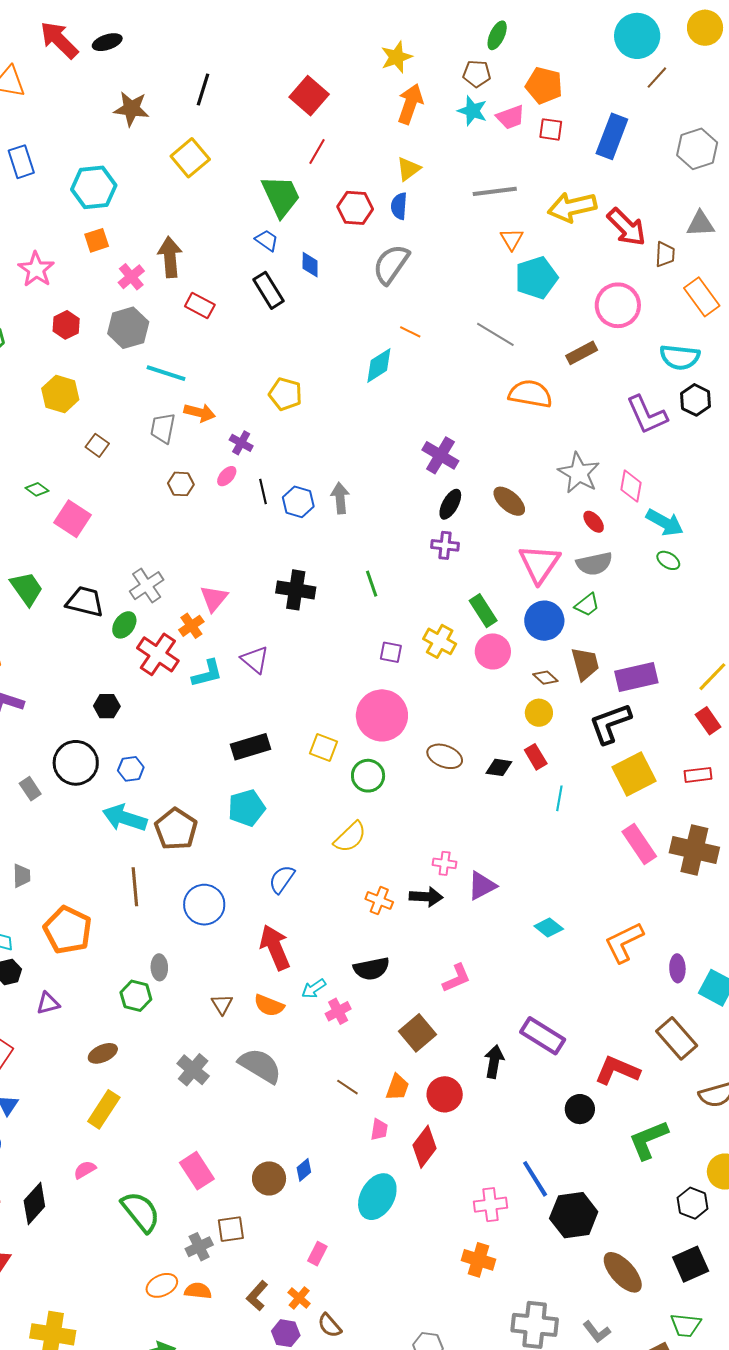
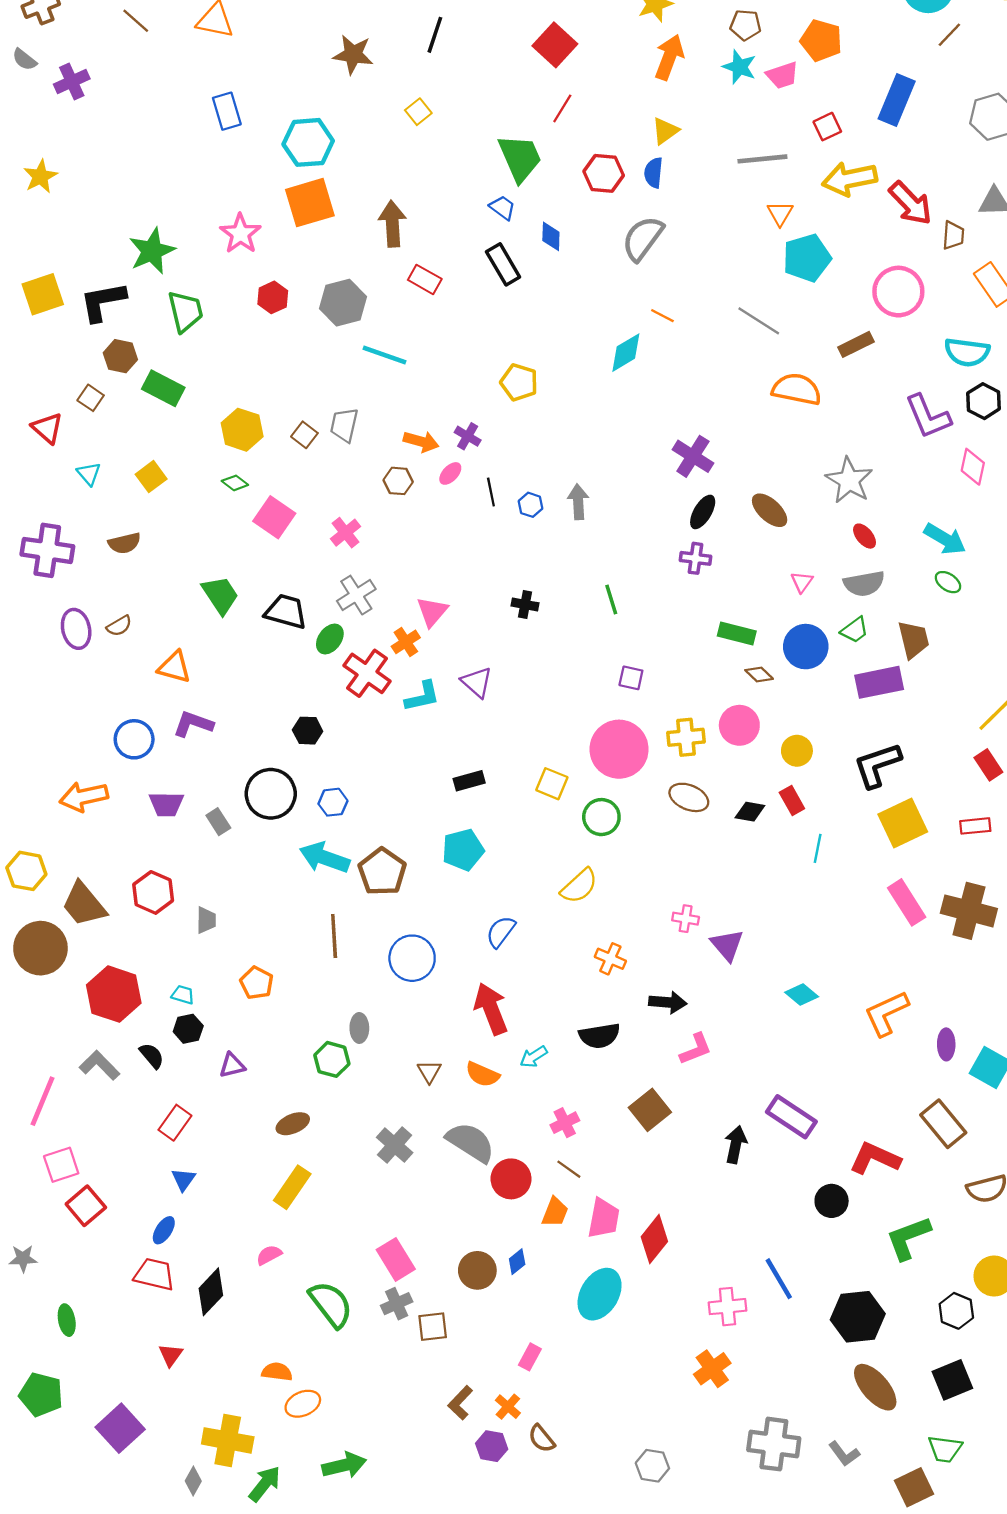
red square: (551, 129) -> (827, 127), moved, turned -35
yellow square: (190, 158) -> (418, 112), size x0.6
orange square: (97, 240) -> (310, 203), size x1.8
pink cross: (131, 277) -> (346, 533), moved
yellow hexagon: (60, 394) -> (242, 430), moved
orange arrow: (200, 413) -> (421, 441), moved
gray trapezoid: (163, 428) -> (344, 425), moved
pink diamond: (631, 486) -> (973, 467), moved
blue hexagon: (298, 502) -> (530, 505), size x0.7
pink triangle: (539, 564) -> (802, 582), size x0.5
black cross: (296, 590) -> (525, 604), size x0.6
green rectangle: (483, 611) -> (737, 633), turned -44
yellow cross: (440, 641) -> (686, 737), moved, turned -36
pink circle: (493, 651) -> (739, 725), moved
brown trapezoid: (585, 664) -> (913, 640), moved
purple rectangle: (636, 677) -> (879, 682), moved
brown diamond: (545, 678) -> (759, 674), moved
black rectangle: (250, 747) -> (469, 781), size x0.7
purple triangle: (482, 886) -> (727, 945), turned -44
black arrow: (426, 897) -> (668, 1002), moved
orange pentagon: (68, 930) -> (257, 983), size x0.6
pink cross: (338, 1011) -> (565, 1123), moved
orange trapezoid: (397, 1087) -> (555, 1212), moved
red circle: (445, 1094) -> (511, 1179), moved
pink trapezoid: (379, 1130) -> (604, 1218), size x1.6
black hexagon: (574, 1215) -> (858, 1317), moved
gray cross: (199, 1247) -> (397, 1304), moved
orange cross: (478, 1260) -> (712, 1369), turned 36
orange ellipse: (162, 1285) -> (303, 1404), moved
orange semicircle: (198, 1291) -> (277, 1372), moved

